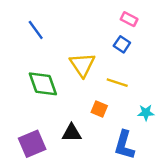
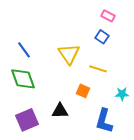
blue line: (36, 30) -> (24, 50), moved
green diamond: (43, 84) -> (23, 79), moved

